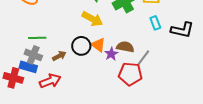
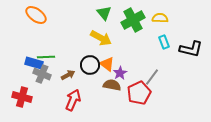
brown semicircle: (125, 47) -> (112, 85), moved
blue rectangle: (28, 67) -> (34, 63), moved
red pentagon: (130, 74) -> (139, 93), turned -30
red arrow: (50, 81) -> (73, 100), moved, turned -45

